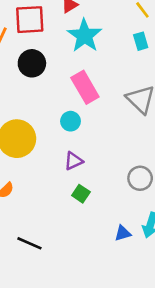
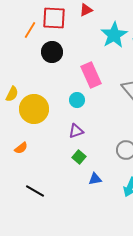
cyan star: (84, 36) -> (114, 35), moved
blue triangle: (123, 233) -> (95, 179), moved

